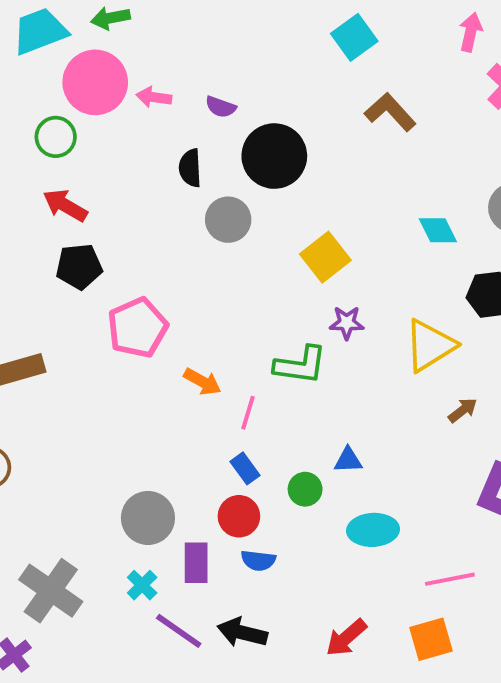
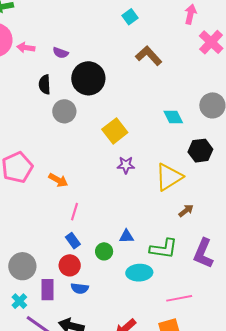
cyan square: (354, 37) -> (130, 17), size x0.7
green L-shape: (300, 365) -> (164, 249), moved
orange arrow: (202, 382) -> (58, 180), moved

